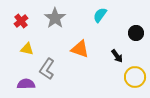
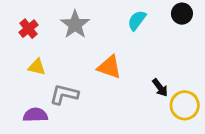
black circle: (136, 33) -> (182, 14), moved
black arrow: (117, 56) -> (160, 88), moved
gray L-shape: (47, 69) -> (64, 94), turned 70

